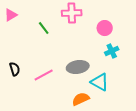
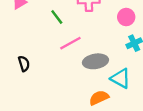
pink line: (44, 75) -> (70, 43), moved

